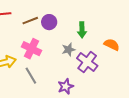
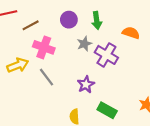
brown line: (30, 21) -> (31, 25), moved
purple circle: (49, 22) -> (69, 20), moved

